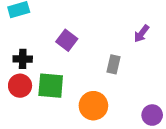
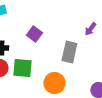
gray rectangle: (113, 64) -> (69, 52), size x1.5

